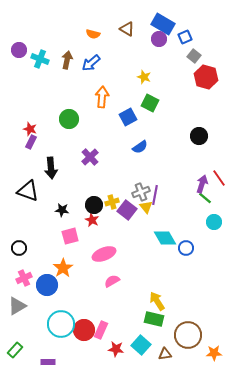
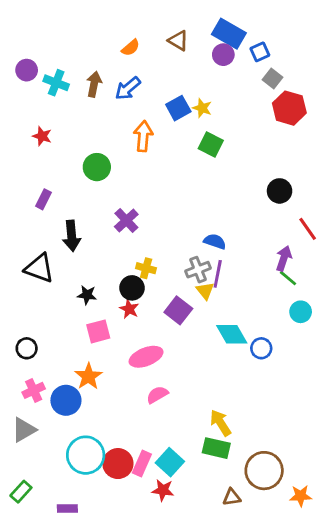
orange semicircle: (93, 34) -> (131, 48), turned -56
blue square: (128, 117) -> (178, 108), moved
red star: (30, 129) -> (42, 136), moved
blue semicircle: (140, 147) -> (215, 242), moved, turned -126
red line: (219, 178) -> (308, 229), moved
yellow cross: (112, 202) -> (146, 268), moved, turned 32
purple square: (127, 210) -> (178, 310), moved
cyan square: (141, 345) -> (170, 462), moved

